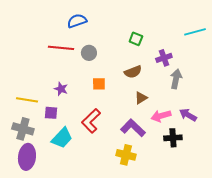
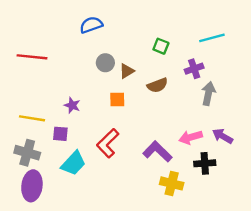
cyan line: (195, 32) -> (212, 38), moved
red line: (61, 48) -> (32, 57), moved
brown triangle: (141, 98) -> (127, 71), moved
yellow cross: (126, 155) -> (172, 183), moved

